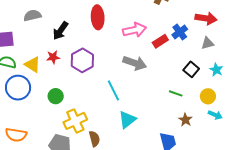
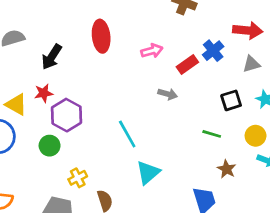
pink arrow: (135, 30) -> (152, 51), size x0.7
purple hexagon: (82, 60) -> (66, 115), moved
gray arrow: (135, 63) -> (168, 94), moved, size x0.6
black square: (191, 69) -> (231, 100), turned 35
yellow cross: (75, 121) -> (78, 178), size x0.6

